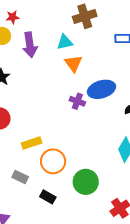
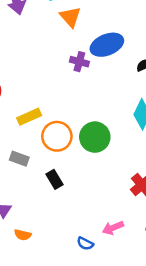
green circle: (86, 182) -> (95, 137), moved
black rectangle: (48, 197) -> (55, 179), turned 35

